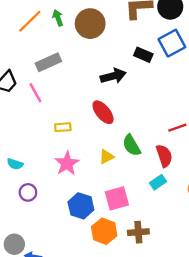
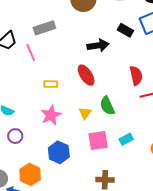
red semicircle: (164, 156) -> (136, 76), moved
yellow triangle: (107, 157) -> (85, 113), turned -32
pink square: (117, 198) -> (98, 141), moved
orange hexagon: (104, 231) -> (30, 174), moved

